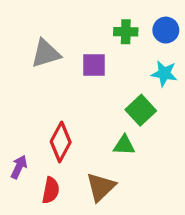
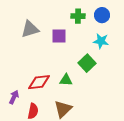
red diamond: (61, 142) -> (39, 82), turned 55
green triangle: (124, 145) -> (66, 80), moved

